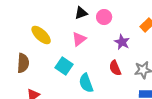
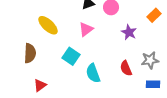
red semicircle: (115, 68) -> (126, 68), moved

